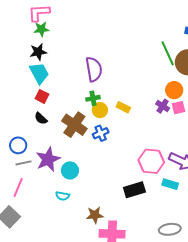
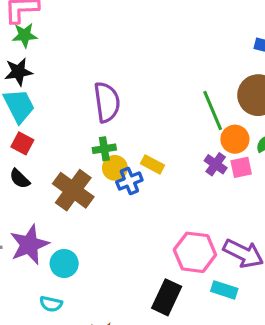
green line: (168, 53) -> (213, 110), moved
blue cross: (101, 133) -> (129, 181), moved
black rectangle: (134, 190) -> (167, 297), turned -50

